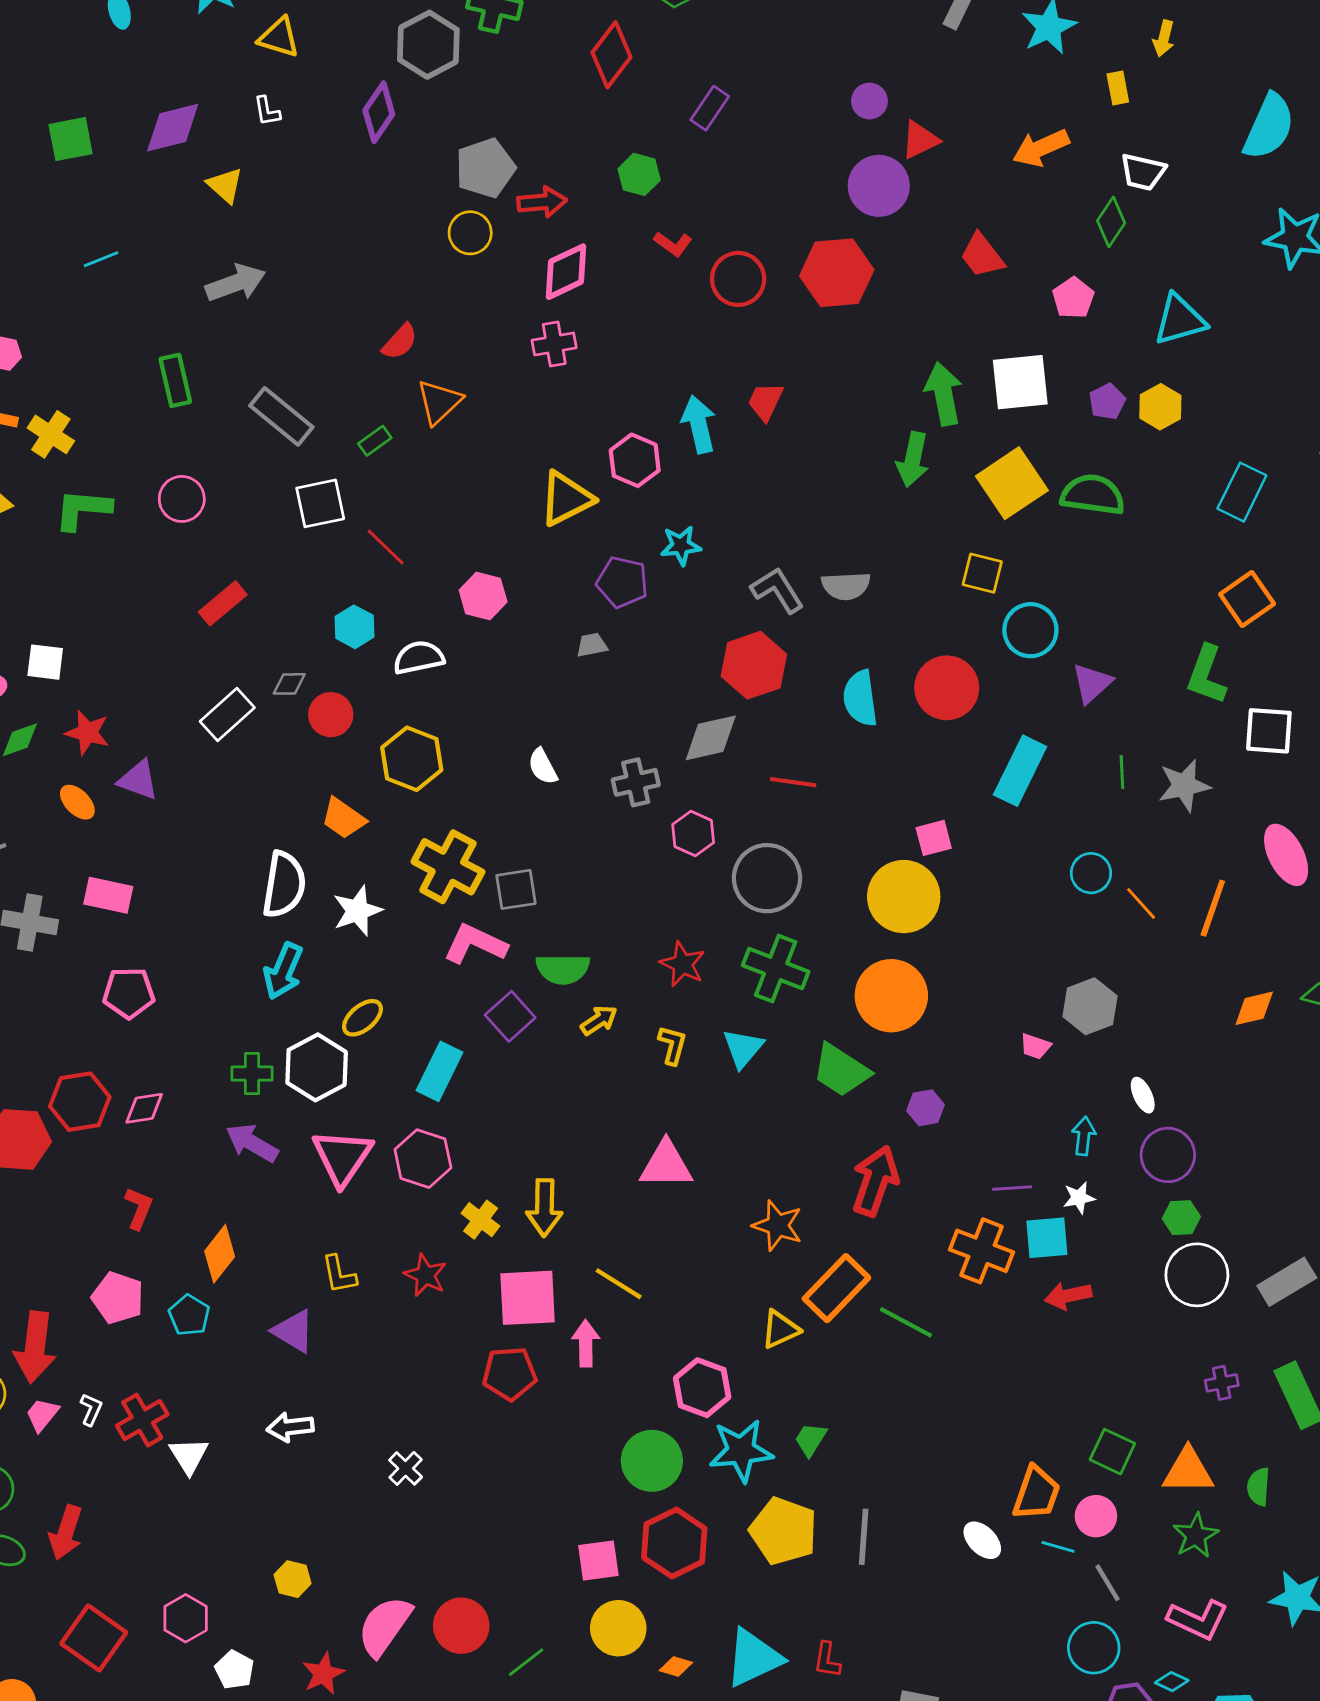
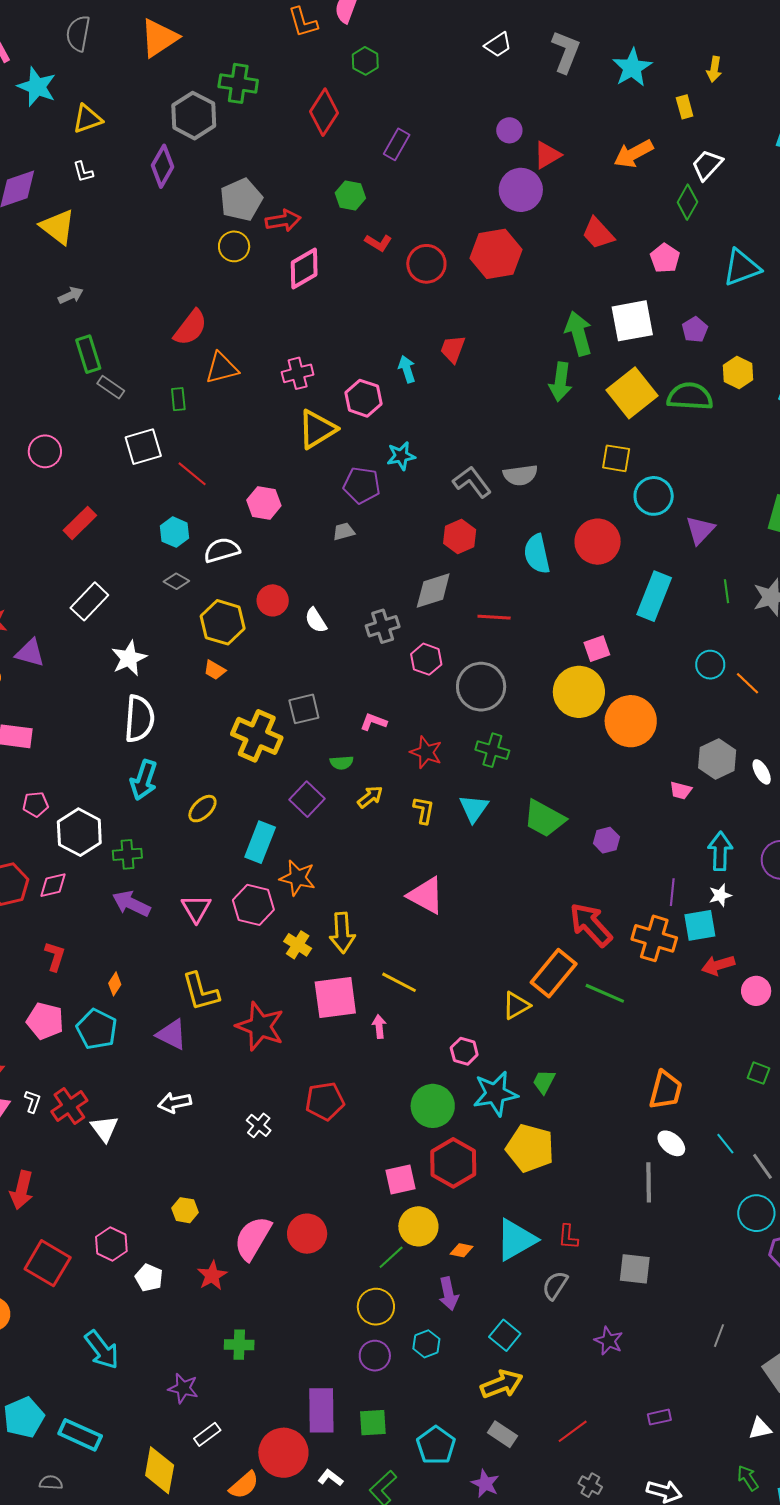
yellow triangle: (279, 37) -> (87, 119), turned -32
white trapezoid: (1143, 172) -> (707, 165), turned 124
yellow triangle: (225, 185) -> (58, 227), size x1.4
gray arrow: (236, 283) -> (71, 295), size x0.6
red semicircle: (400, 342) -> (190, 328), size x1.4
pink cross: (554, 344) -> (298, 373), moved
green rectangle: (175, 380) -> (88, 354), moved
orange triangle: (439, 402) -> (222, 368), turned 33
yellow hexagon: (1160, 407) -> (738, 373), moved
gray rectangle: (281, 416) -> (111, 387), size x0.6
cyan arrow: (699, 424) -> (407, 369), size x0.7
green rectangle: (375, 441) -> (178, 399), turned -55
red hexagon: (754, 665) -> (460, 537), size x0.7
gray diamond: (289, 684) -> (176, 581), moved, turned 35
red circle: (331, 715) -> (273, 600), moved
orange trapezoid: (343, 818) -> (215, 670), moved, size x0.7
yellow cross: (448, 867) -> (257, 736), moved
white star: (357, 911) -> (129, 658), moved
pink L-shape: (475, 944) -> (373, 722), moved, size x0.6
green semicircle: (563, 969) -> (342, 763), size x0.6
green cross: (776, 969) -> (492, 750), size x0.7
pink pentagon: (129, 993) -> (36, 804), size x0.7
orange circle: (891, 996) -> (631, 721), moved
white hexagon: (317, 1067) -> (79, 832), moved
white ellipse: (1143, 1095) -> (762, 772), moved
cyan arrow: (1084, 1136) -> (720, 851), size x1.4
pink triangle: (342, 1157) -> (196, 908), size x0.7
pink triangle: (666, 1165) -> (426, 895), turned 33
red arrow: (875, 1181) -> (591, 925), moved, turned -57
purple line: (1012, 1188) -> (672, 892), turned -76
orange star: (778, 1225) -> (298, 878), moved
orange diamond: (220, 1254) -> (115, 984), size x0.6
yellow L-shape: (339, 1274) -> (200, 992), size x1.4
red star: (425, 1275) -> (260, 1026), moved, size x1.6
cyan pentagon: (189, 1315) -> (97, 1029), size x1.4
pink arrow: (586, 1343) -> (379, 1026), size x0.7
red pentagon: (510, 1374) -> (325, 1101), moved
pink hexagon: (702, 1388) -> (464, 1051), size x0.7
green square: (1112, 1452) -> (758, 1073), size x0.7
orange trapezoid: (1036, 1493) -> (666, 1090), moved
pink circle: (1096, 1516) -> (756, 991), moved
gray line: (864, 1537) -> (649, 1182), moved
cyan line: (1058, 1547) -> (725, 1144), turned 40
green line: (526, 1662) -> (391, 1257), moved

